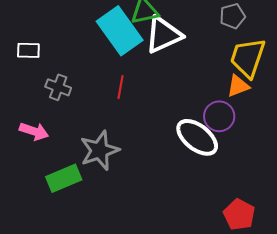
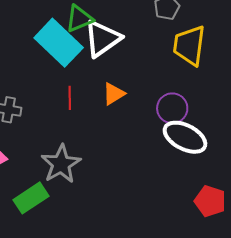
orange triangle: (238, 86) -> (114, 94), moved
white ellipse: (197, 137) -> (185, 137), moved

